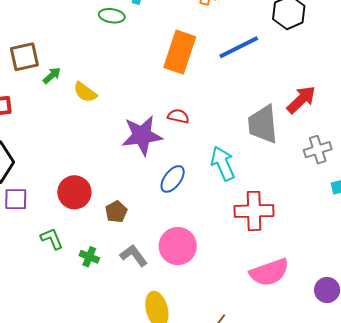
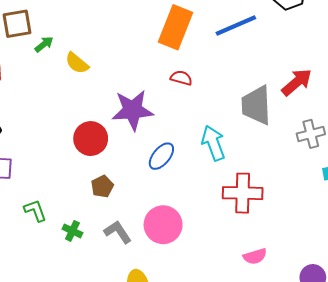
red semicircle: (178, 116) -> (181, 78), moved
red circle: (74, 192) -> (91, 139), moved
pink semicircle: (269, 272) -> (255, 256), size x0.6

